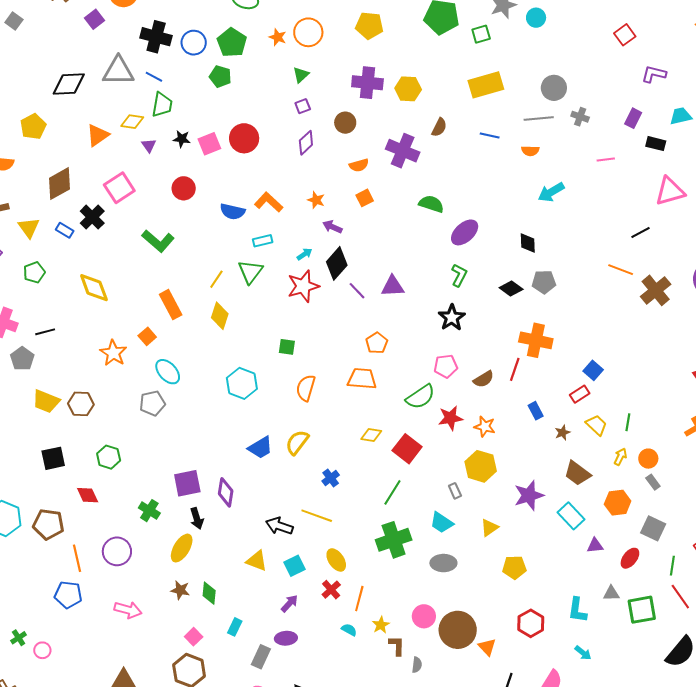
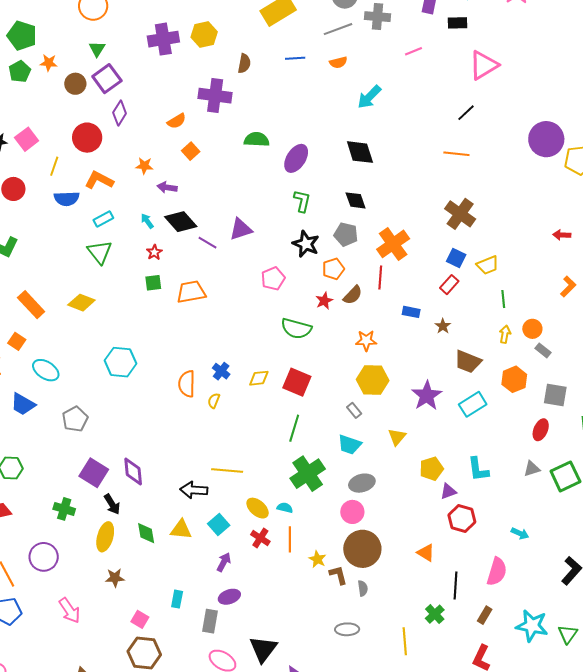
orange star: (278, 37) -> (49, 63), moved
green pentagon: (220, 77) -> (20, 71), turned -30
purple square: (303, 106) -> (107, 79), size x1.8
gray cross: (580, 117) -> (378, 17), size x1.4
brown circle: (345, 123) -> (75, 84), moved
red circle: (244, 138) -> (87, 138), moved
black diamond: (528, 243) -> (360, 152), size x1.4
cyan arrow: (304, 254) -> (147, 221), turned -77
black diamond: (337, 263) -> (181, 222), turned -68
yellow line: (216, 279) -> (54, 166), moved
gray pentagon: (544, 282) -> (346, 234), moved, turned 30
red star: (303, 286) -> (154, 252), size x0.5
black diamond: (511, 289) -> (356, 200), turned 50
brown cross: (656, 290) -> (460, 214), moved
yellow diamond: (220, 316) -> (81, 303), turned -72
orange cross: (536, 340) -> (393, 244), turned -32
orange pentagon: (377, 343) -> (333, 269), moved, turned 30
green square: (287, 347) -> (153, 283), moved
pink pentagon: (446, 366) -> (273, 279), moved
orange trapezoid: (362, 379) -> (191, 292), moved
orange semicircle: (306, 388) -> (187, 384), moved
green semicircle: (420, 397) -> (296, 329), turned 64
gray pentagon: (152, 403) -> (75, 419), moved
blue rectangle: (536, 411) -> (411, 312), turned -36
red star: (450, 418) -> (324, 301), moved, size x0.7
yellow trapezoid: (596, 425) -> (488, 265), moved, turned 130
yellow semicircle: (297, 442) -> (214, 401), moved, size x0.6
blue trapezoid: (260, 448) -> (23, 404), moved, turned 76
blue cross: (331, 478) -> (221, 371), moved
purple square: (187, 483) -> (94, 473), turned -32
cyan rectangle: (571, 516) -> (473, 404), turned -64
purple triangle: (595, 546) -> (448, 491), moved
green diamond: (209, 593) -> (146, 533), moved
pink arrow: (128, 610) -> (69, 610), turned 56
cyan L-shape: (577, 610) -> (478, 469), moved
pink circle: (424, 616) -> (352, 512), moved
cyan semicircle: (349, 630) -> (285, 508), moved
brown circle: (458, 630) -> (362, 549), moved

